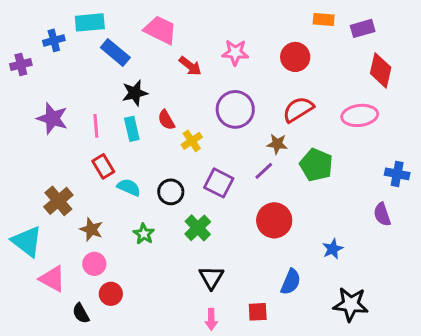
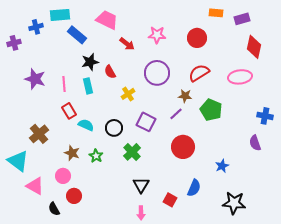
red semicircle: (166, 120) -> (110, 72), moved
brown star: (91, 229) -> (72, 153), moved
red square: (258, 312) -> (170, 200), moved, turned 32

